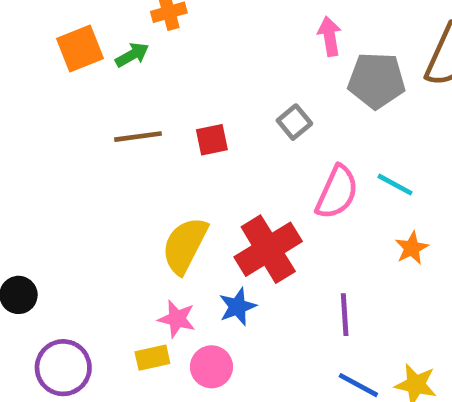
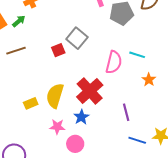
gray square: (294, 122) -> (77, 38), moved, size x1.5
brown line: (138, 137) -> (16, 51), moved
yellow rectangle: (152, 358) -> (31, 103), moved

